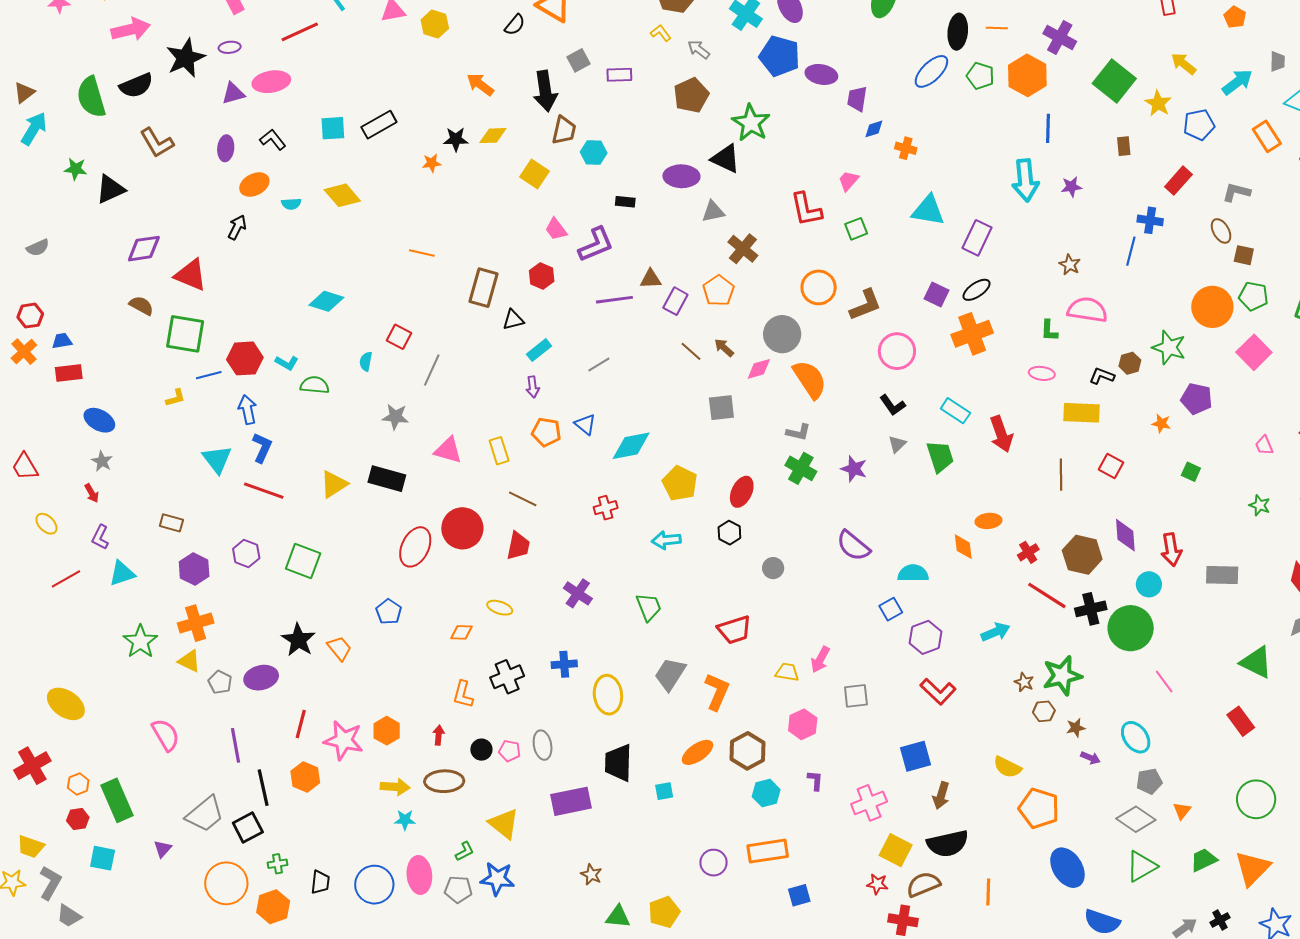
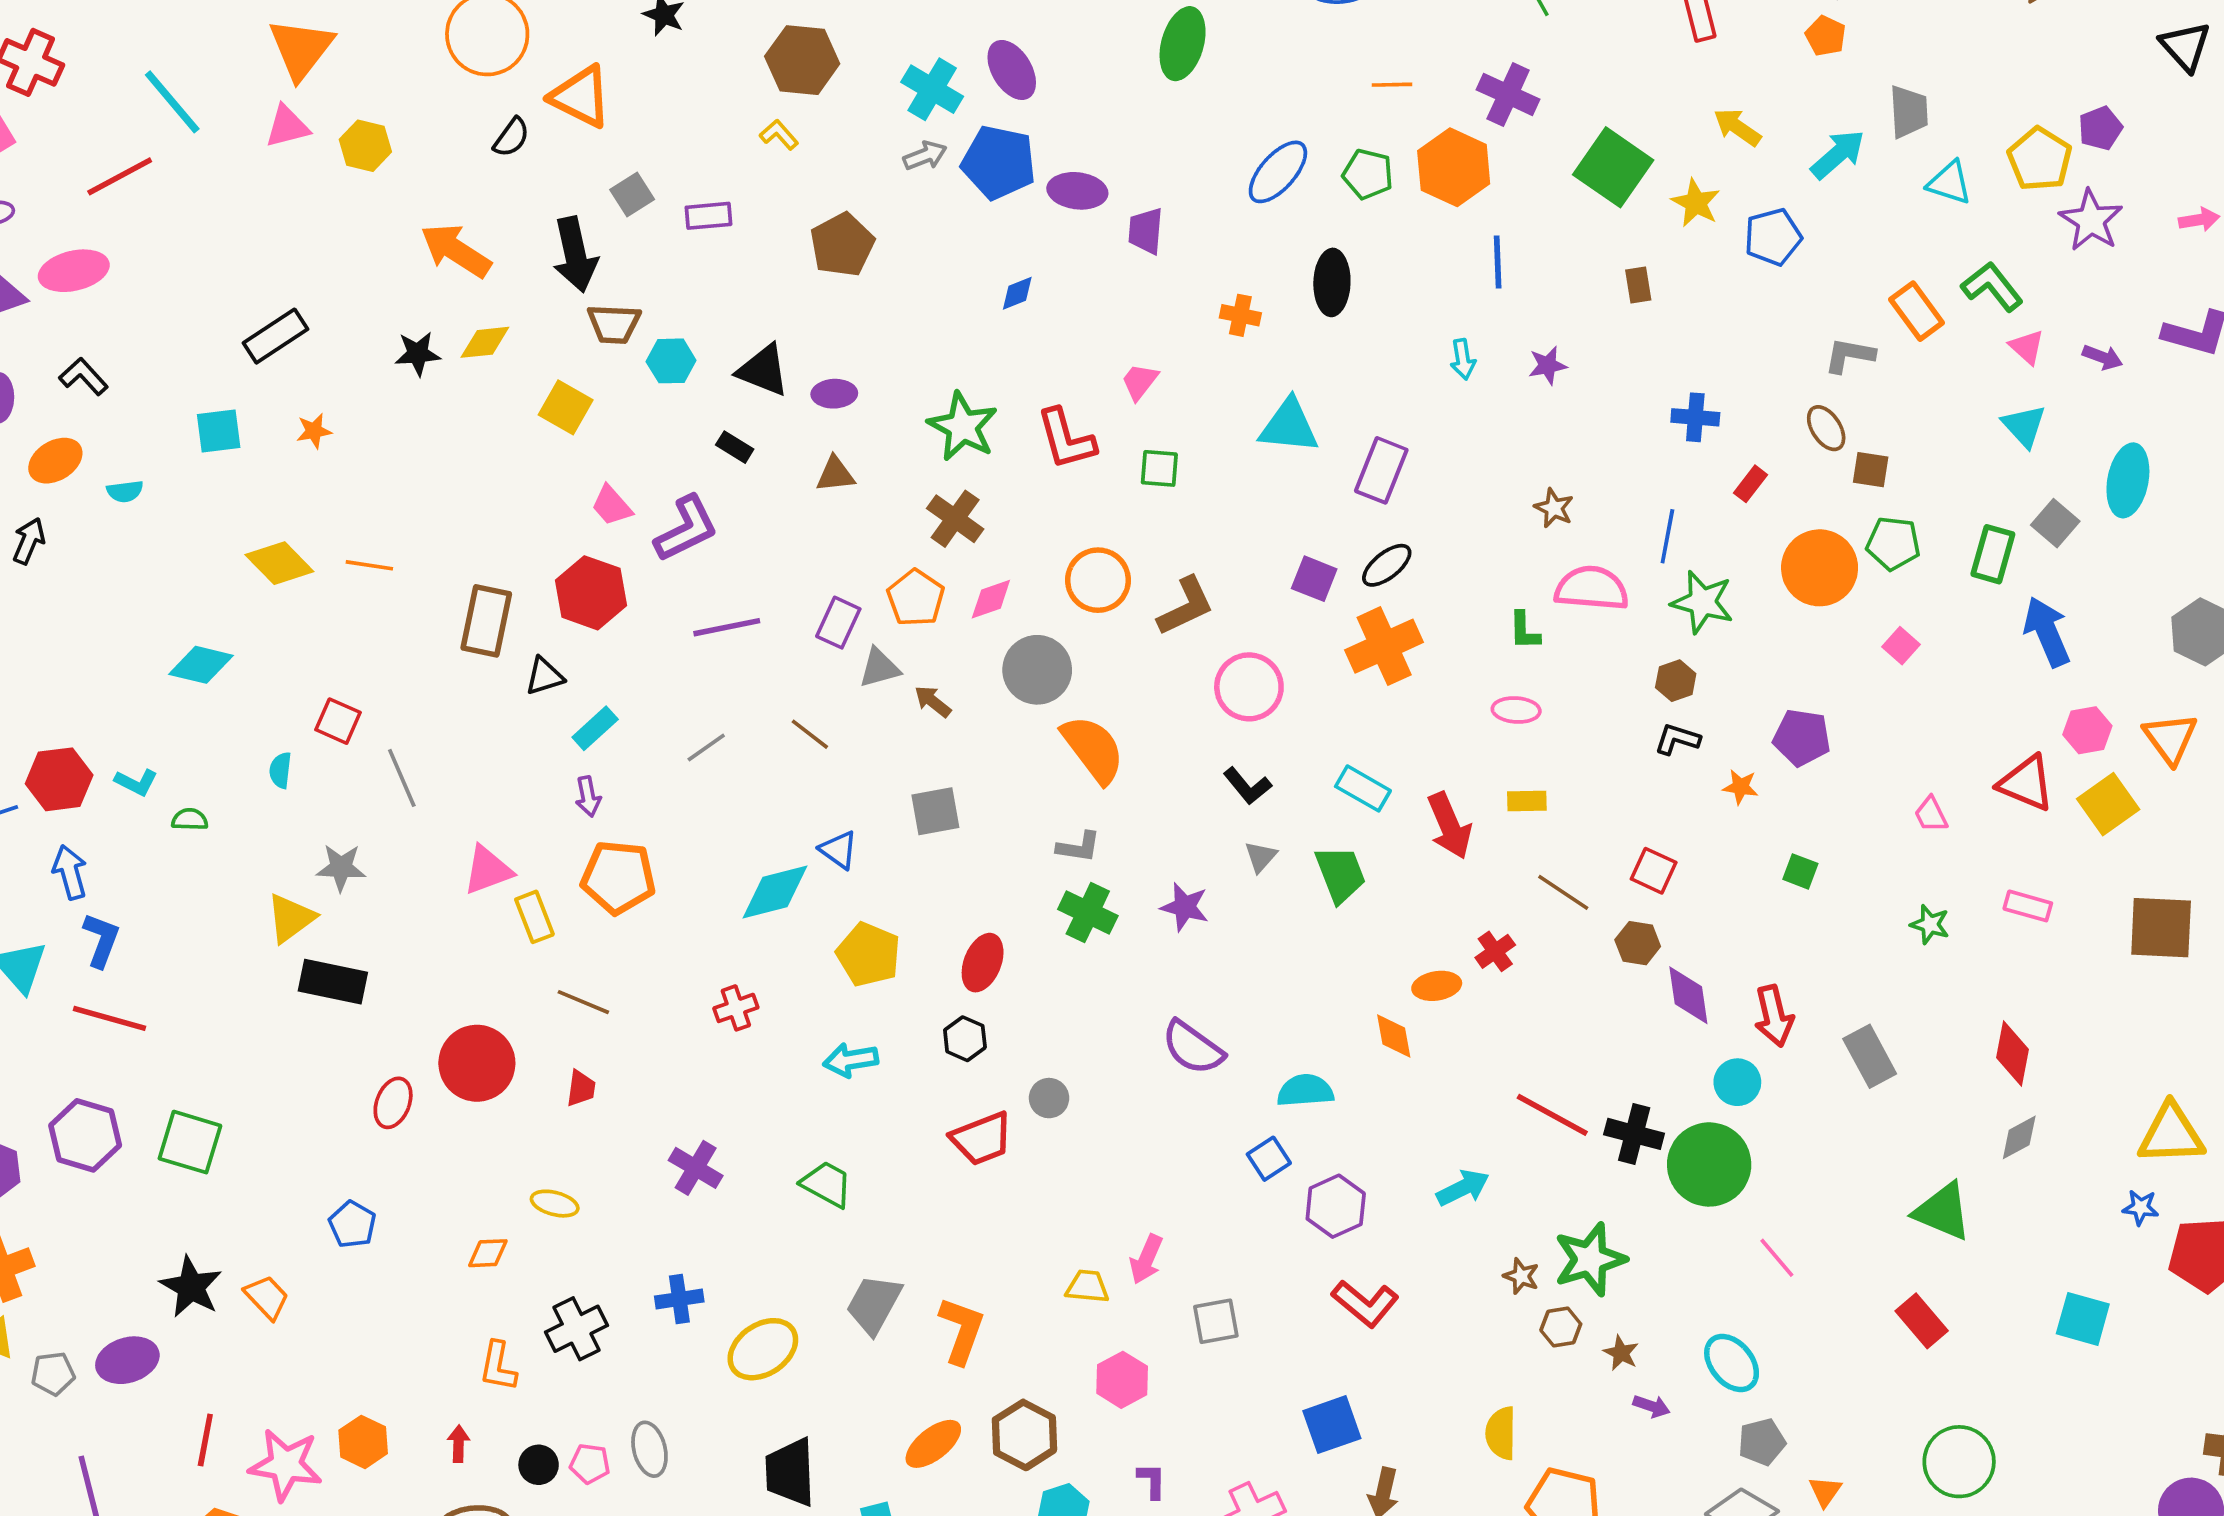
black ellipse: (958, 32) -> (1332, 282), moved
gray arrow: (699, 49) -> (925, 156), moved, turned 125
gray trapezoid: (1278, 61) -> (1909, 112), size x1.4
orange arrow: (480, 84) -> (456, 251), size x1.4
green star: (751, 123) -> (963, 427), moved
cyan square: (333, 128) -> (219, 431), moved
blue diamond: (874, 129) -> (1017, 293), moved
brown trapezoid: (564, 130) -> (614, 324), turned 84
orange rectangle: (1267, 136) -> (1917, 311), moved
black triangle: (726, 159) -> (763, 370), moved
orange star: (432, 163) -> (314, 431), moved
purple ellipse: (681, 176) -> (834, 394), size x0.7
cyan arrow: (1025, 180) -> (1463, 359), size x0.5
red rectangle: (1178, 181) -> (1751, 484), moved, size x0.7
yellow diamond: (342, 195) -> (279, 563), moved
black rectangle: (625, 202) -> (735, 447), turned 30
gray triangle: (713, 212) -> (879, 668), moved
green square: (856, 229) -> (1159, 468), turned 30
blue line: (1131, 251) -> (1667, 536), moved
red hexagon: (542, 276) -> (591, 593), size x1.5
brown triangle: (651, 279) -> (835, 474), moved
green star: (1169, 348) -> (1702, 602), moved
brown line: (691, 351) -> (810, 734), moved
pink square: (1254, 352) -> (1901, 646), size x0.6
pink diamond: (759, 369) -> (991, 599), moved
gray line: (432, 370) -> (402, 778), turned -44
black L-shape: (1102, 376) -> (1677, 739), moved
green semicircle: (315, 385) -> (190, 819), size x0.7
yellow rectangle: (1081, 413) -> (1527, 801), moved, size x0.6
blue triangle: (585, 424) -> (839, 850), moved
orange pentagon: (546, 432) -> (618, 877), size x1.4
pink triangle: (448, 450) -> (488, 870), moved, turned -32
brown line: (1061, 475) -> (1563, 892), turned -52
yellow triangle: (334, 484) -> (291, 918), moved
red trapezoid: (518, 546) -> (581, 1088), size x0.7
red ellipse: (415, 547) -> (393, 1103), size x0.7
red cross: (1028, 552) -> (1495, 951), moved
purple hexagon: (246, 553) -> (85, 1135), size x1.4
brown hexagon: (1082, 555) -> (1638, 943), moved, size x0.6
gray rectangle: (1222, 575) -> (1870, 1056), turned 64
green trapezoid: (649, 607) -> (827, 1184), turned -36
black cross: (1091, 609) -> (1634, 1134), turned 32
red trapezoid: (735, 630) -> (982, 1139), moved
gray pentagon: (220, 682) -> (53, 1374), turned -30
yellow ellipse: (608, 695) -> (763, 1349), turned 66
brown star: (1076, 728) -> (1621, 1353), turned -30
yellow semicircle: (1007, 767) -> (1501, 1433), turned 68

